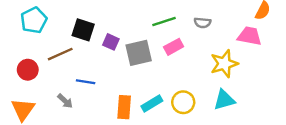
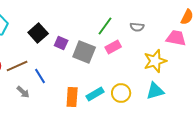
green line: (164, 21) -> (105, 26), turned -36
black square: (83, 30) -> (38, 33), turned 30
gray square: (139, 53) -> (84, 52), turned 35
brown line: (60, 54) -> (17, 66), moved
blue line: (86, 82) -> (40, 76), turned 49

